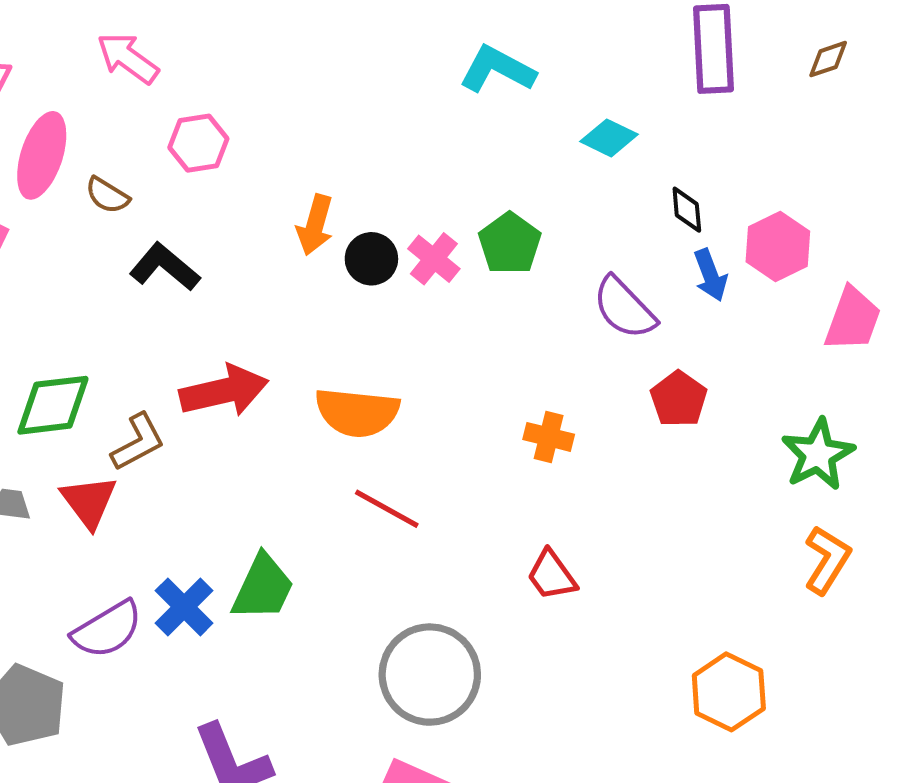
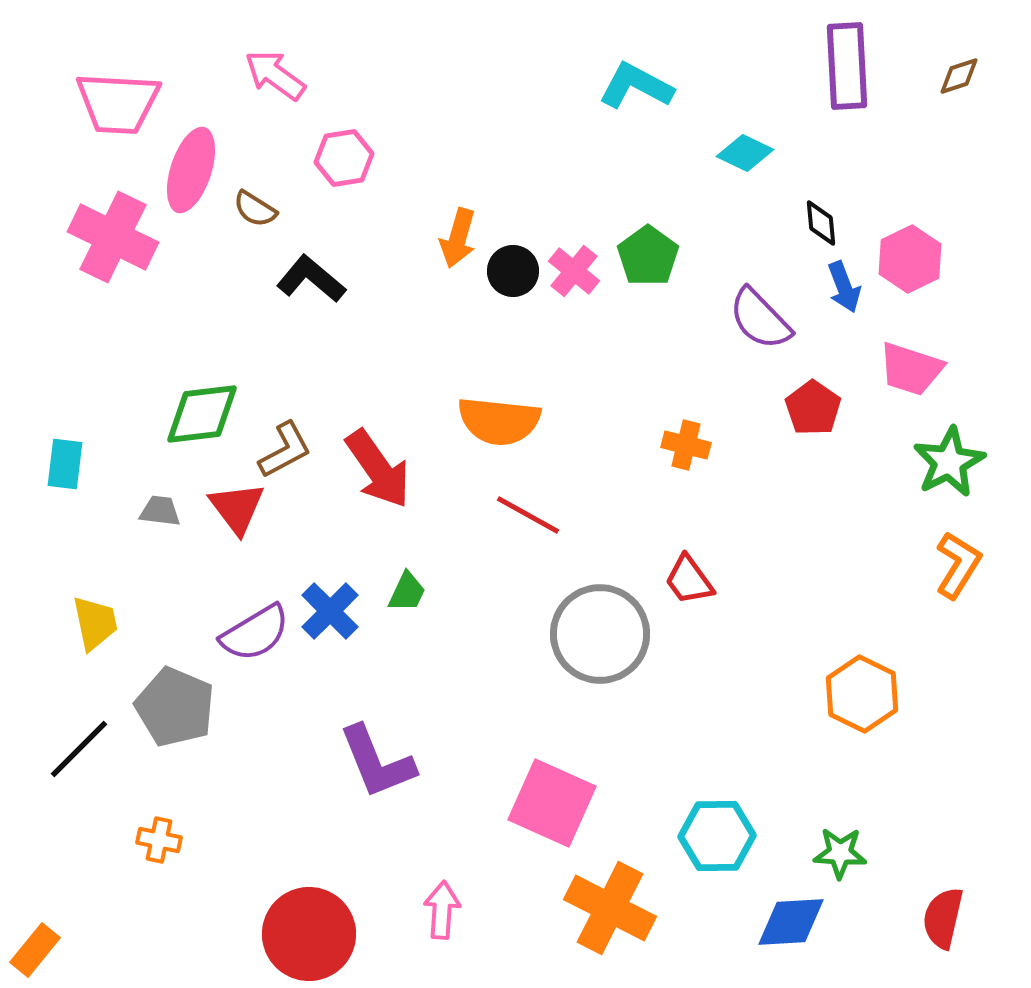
pink trapezoid: (853, 319) -> (911, 369), moved, turned 88
red arrow: (224, 391) -> (378, 469), moved, turned 68
green trapezoid: (263, 587) -> (407, 592), size x0.6
gray circle: (430, 675) -> (600, 634), moved

